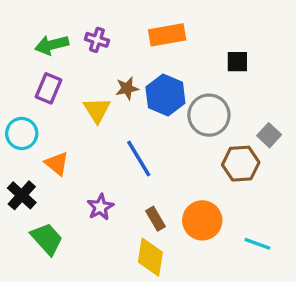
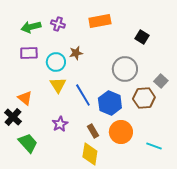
black square: (237, 62) -> (142, 37), turned 32
purple rectangle: (48, 88) -> (29, 53), turned 66
blue hexagon: (165, 95) -> (110, 103), moved
yellow triangle: (97, 110) -> (58, 85), moved
cyan circle: (22, 133) -> (56, 62), moved
orange triangle: (57, 164) -> (25, 98), moved

